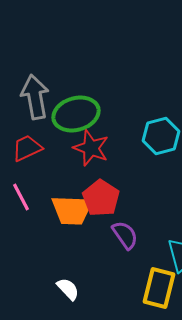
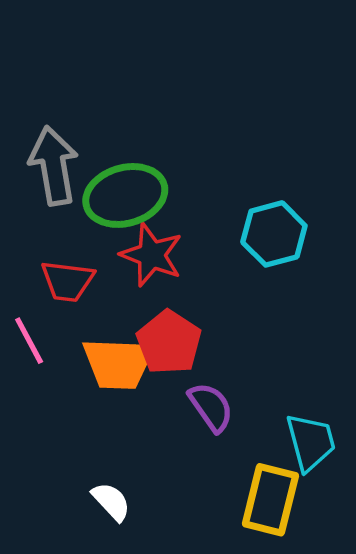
red trapezoid: (27, 148) -> (68, 281), moved, turned -148

